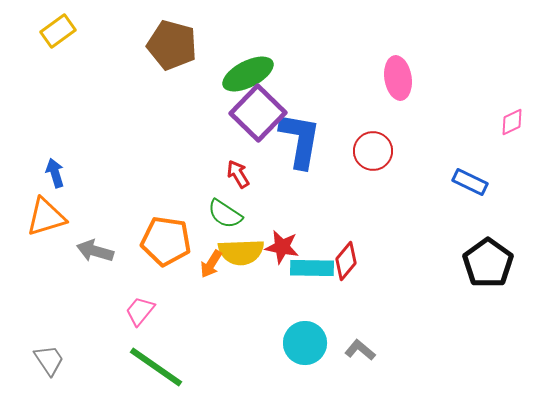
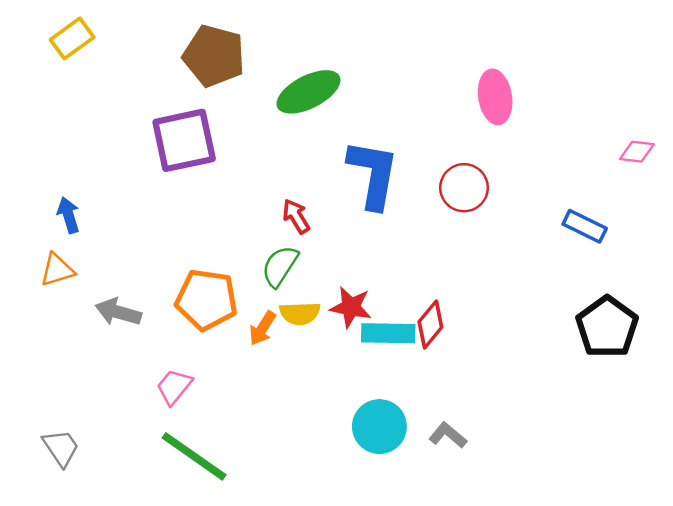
purple square: (258, 113) -> (184, 140), moved, turned 34
pink diamond: (512, 122) -> (637, 152), turned 32
green semicircle: (225, 214) -> (280, 266), turned 90
orange triangle: (46, 217) -> (57, 270), size x0.7
yellow semicircle: (241, 252) -> (300, 313), size x0.7

